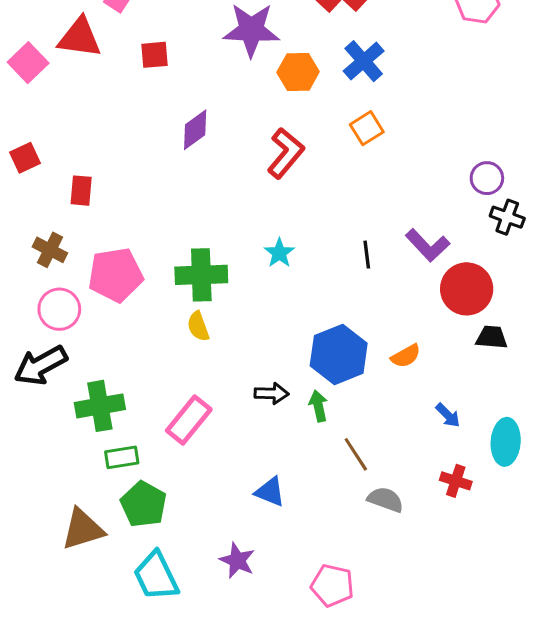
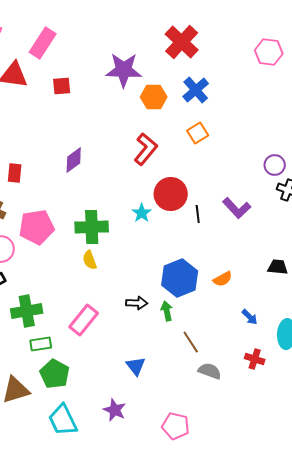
purple diamond: (195, 130) -> (74, 160), moved
red circle: (467, 289) -> (171, 194), moved
blue triangle: (270, 492) -> (136, 366), turned 30

